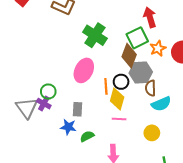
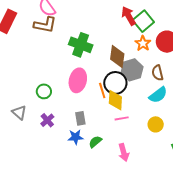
green square: (137, 38) -> (143, 21), moved
black circle: (121, 82) -> (115, 83), size x1.5
brown semicircle: (150, 88) -> (158, 73), moved
green circle: (48, 92) -> (44, 91), moved
purple cross: (44, 104) -> (47, 120), turned 32
gray triangle: (27, 108) -> (19, 113), moved, size x0.7

